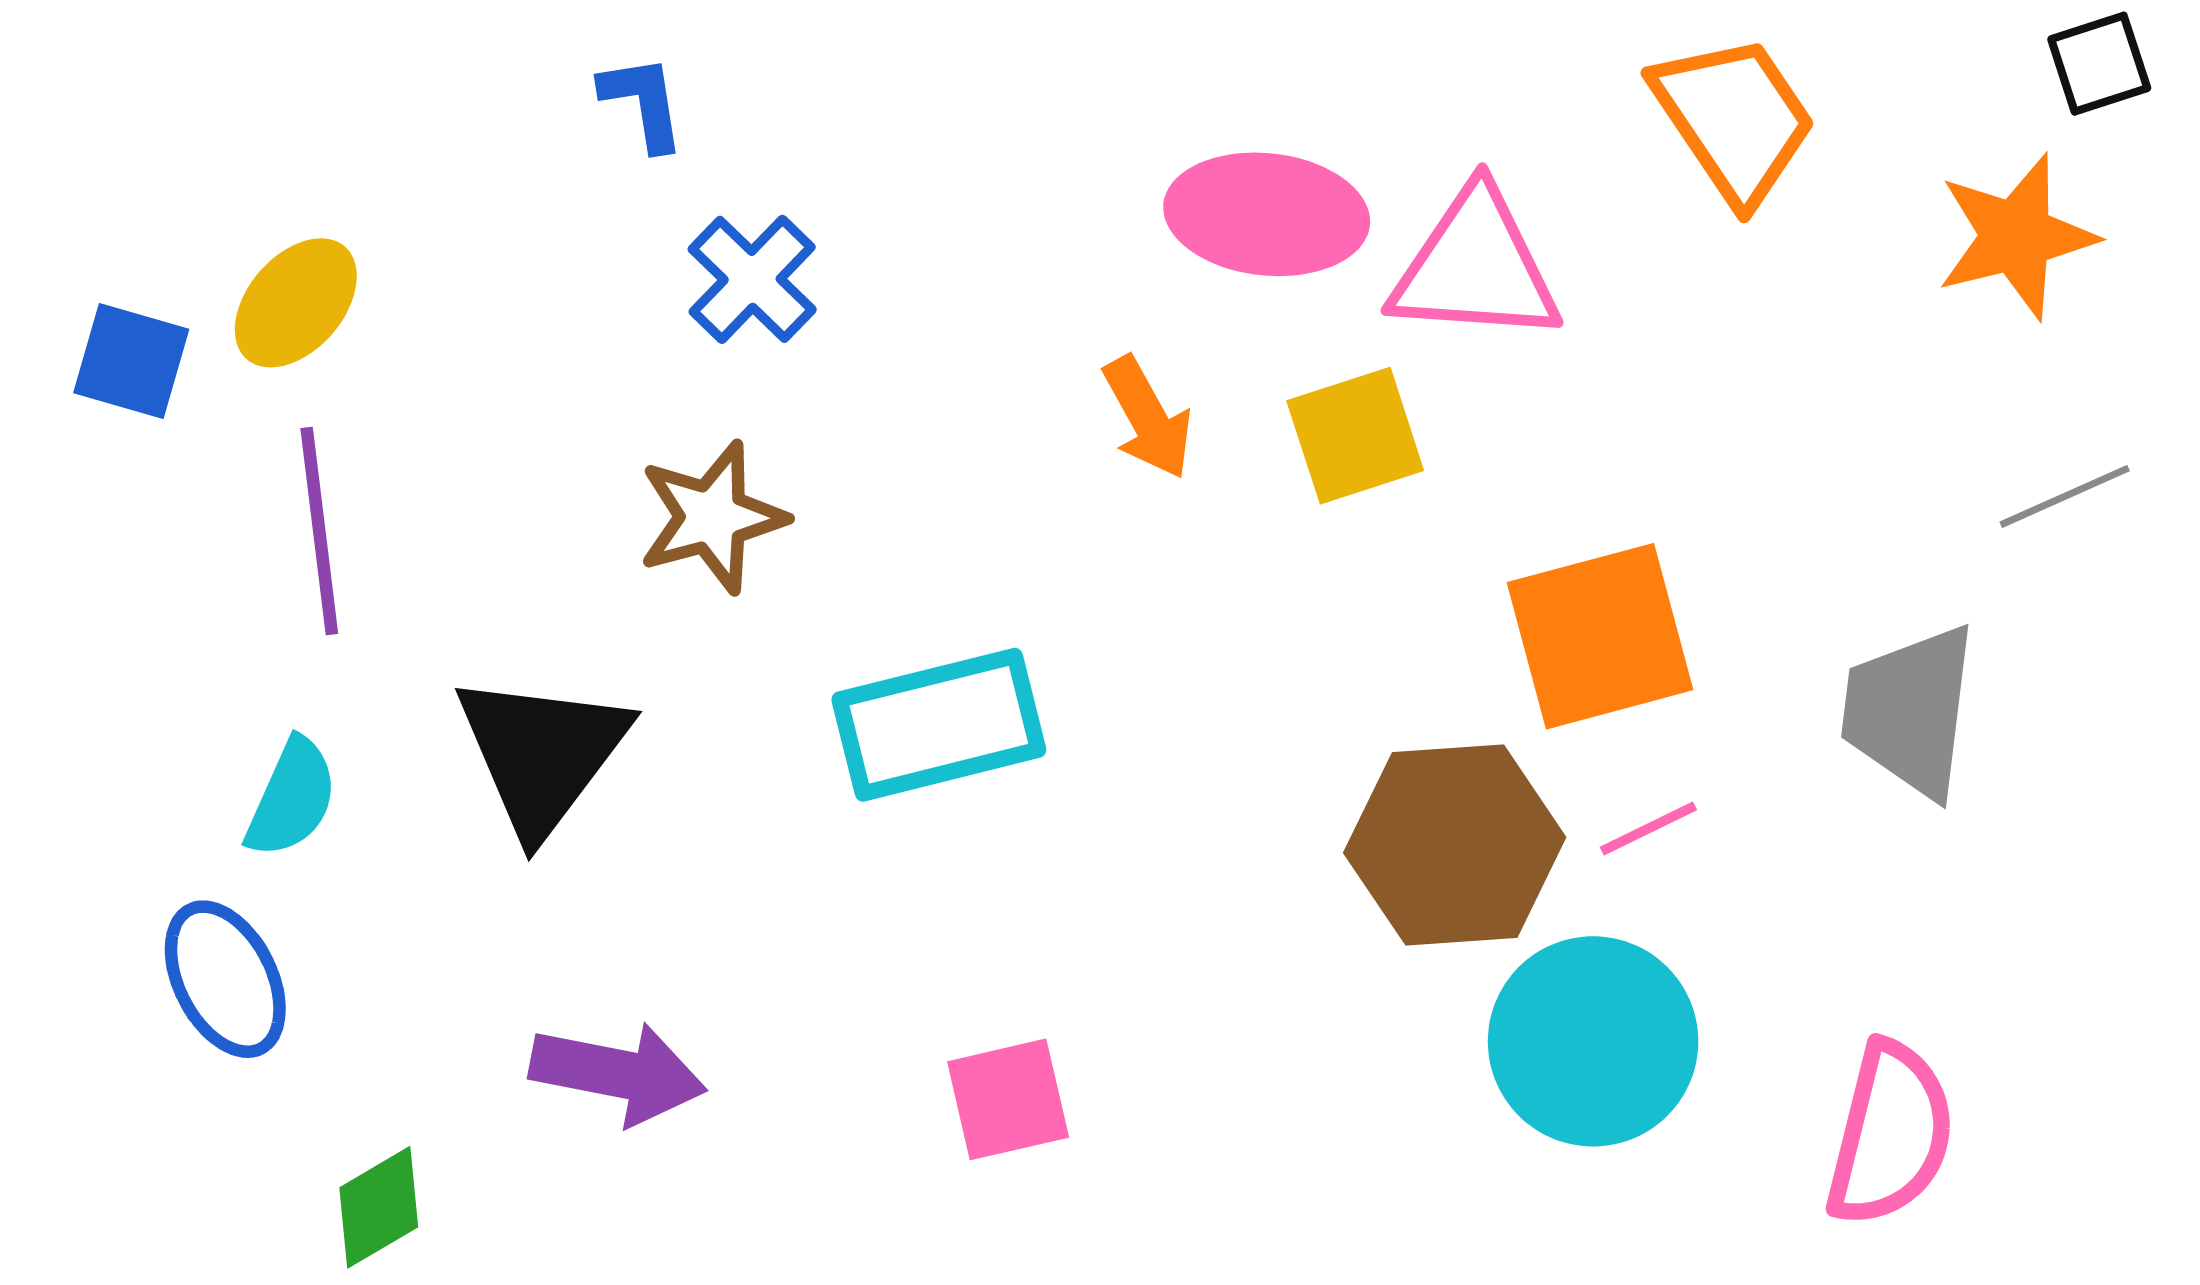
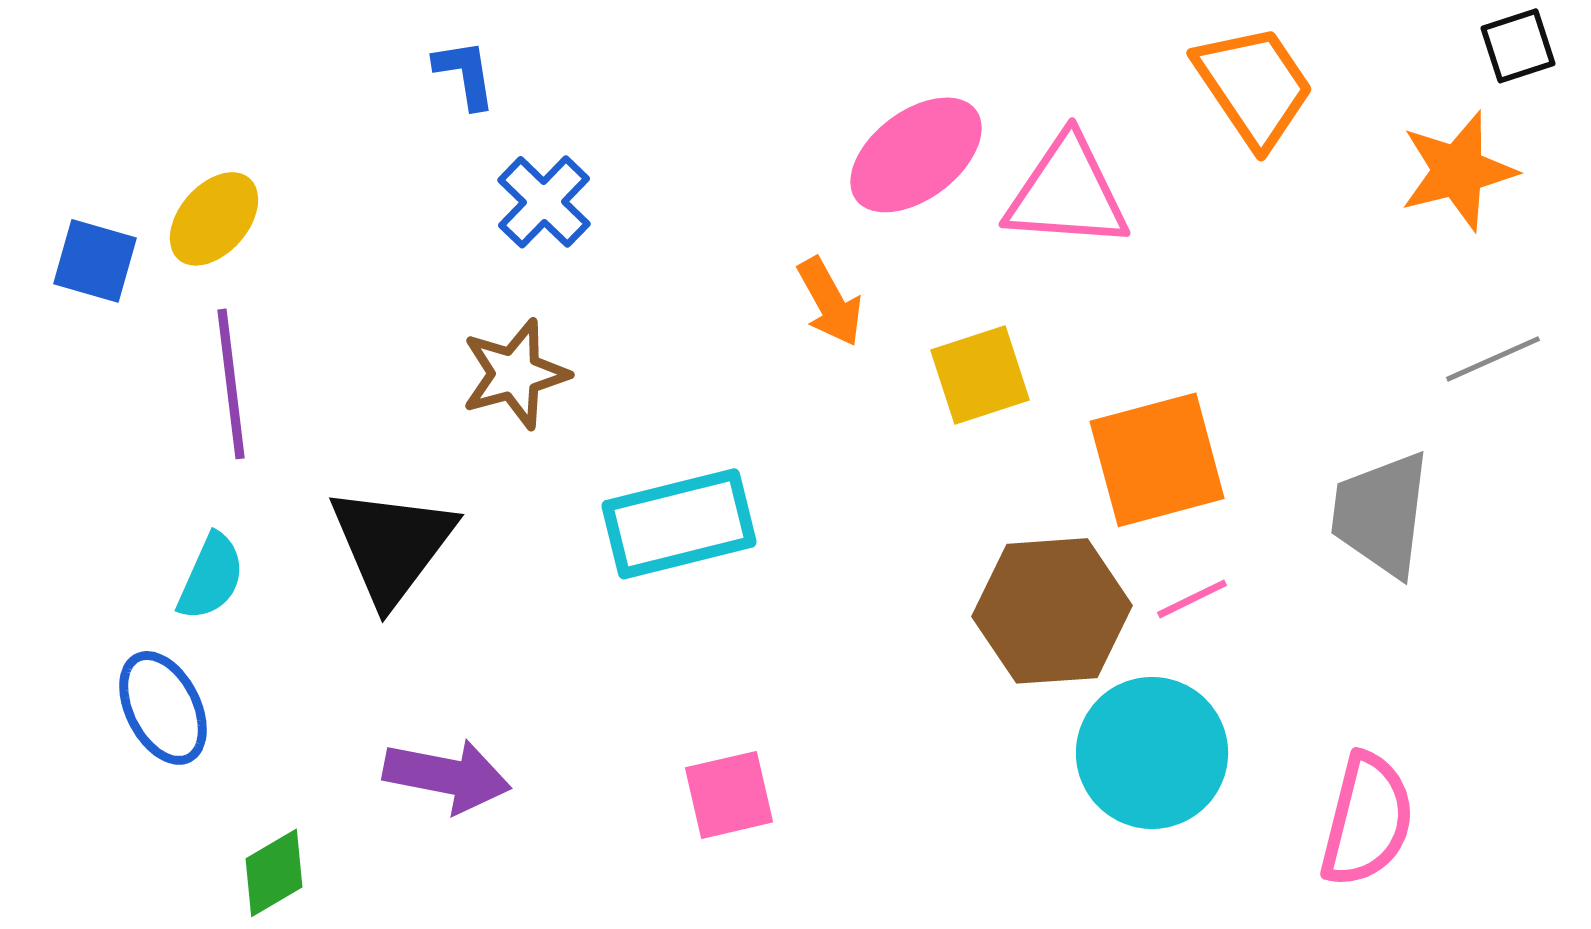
pink ellipse: (1267, 214) -> (916, 155), turned -43
yellow square: (1355, 436) -> (980, 375), moved

